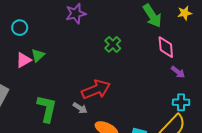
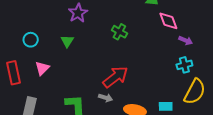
green triangle: (38, 55) -> (67, 41), moved
cyan cross: (181, 102) -> (184, 65), moved

